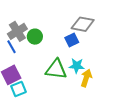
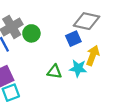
green triangle: (56, 69) -> (54, 72), size x0.6
yellow arrow: (86, 78) -> (93, 56), moved

